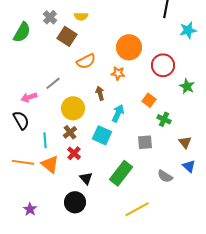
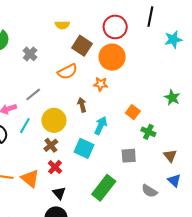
gray cross: (50, 17) -> (30, 54), moved
brown square: (67, 36) -> (82, 46), moved
red circle: (163, 65) -> (115, 27), moved
cyan line: (45, 140) -> (25, 126), moved, turned 35
black triangle: (86, 178) -> (59, 193), moved

